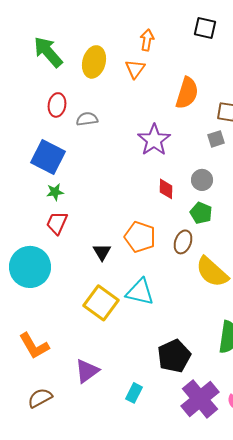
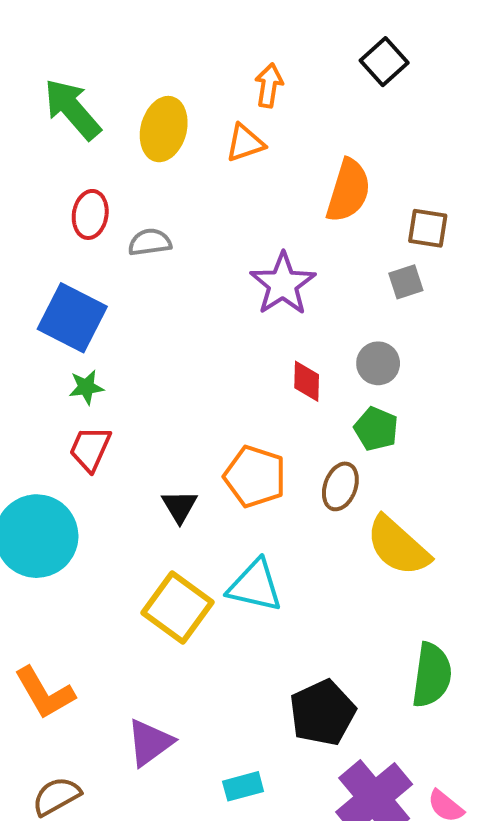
black square: (205, 28) -> (384, 62), turned 35
orange triangle: (135, 69) -> (245, 143), turned 35
cyan rectangle: (134, 393) -> (243, 786), turned 48

